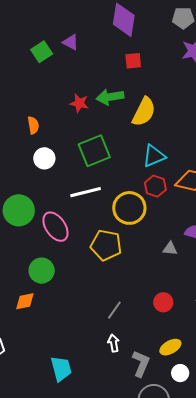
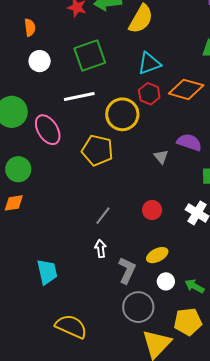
gray triangle: (170, 249) -> (161, 157), turned 42
green circle: (42, 271) -> (18, 169), moved

